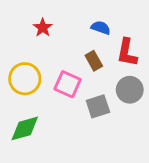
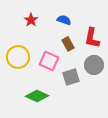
blue semicircle: (101, 28) -> (64, 20), moved
green diamond: (25, 128) -> (37, 96), moved, turned 40

